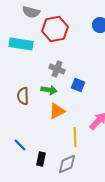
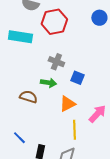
brown semicircle: (23, 96) -> (28, 97), moved, turned 108
orange triangle: (57, 111) -> (67, 104), moved

